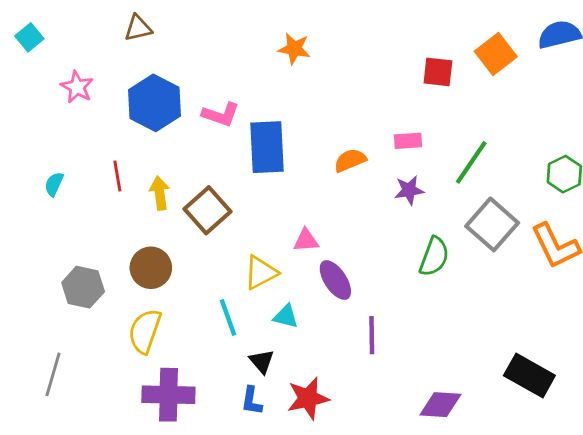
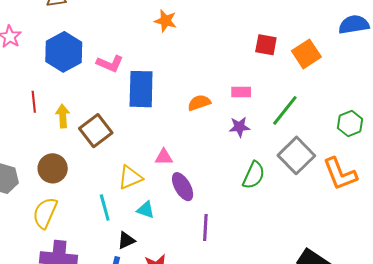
orange square: (496, 54) -> (306, 54), moved
black triangle: (262, 361) -> (126, 240), turned 42

